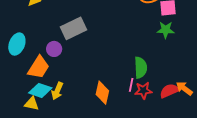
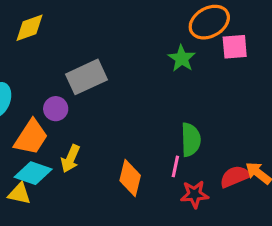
green star: (166, 30) -> (182, 58), moved, turned 30
yellow arrow: (57, 91) -> (70, 159), moved
red star: (143, 91) -> (195, 194), moved

